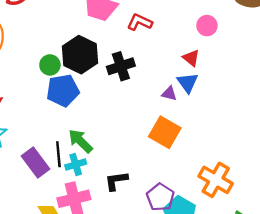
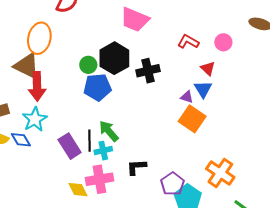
red L-shape: (140, 22) -> (188, 42), moved
orange square: (165, 132) -> (192, 119), moved

